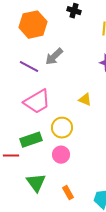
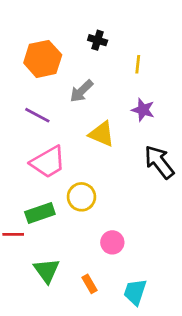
gray arrow: (54, 57) -> (81, 91), moved
yellow triangle: (85, 100) -> (102, 134), moved, size x1.5
pink circle: (61, 155) -> (112, 242), moved

